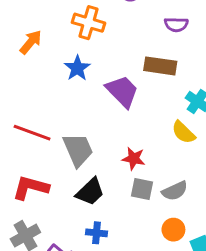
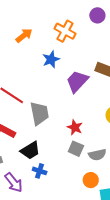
purple trapezoid: (122, 91) -> (77, 81), turned -105
black trapezoid: (90, 192) -> (30, 150), moved

